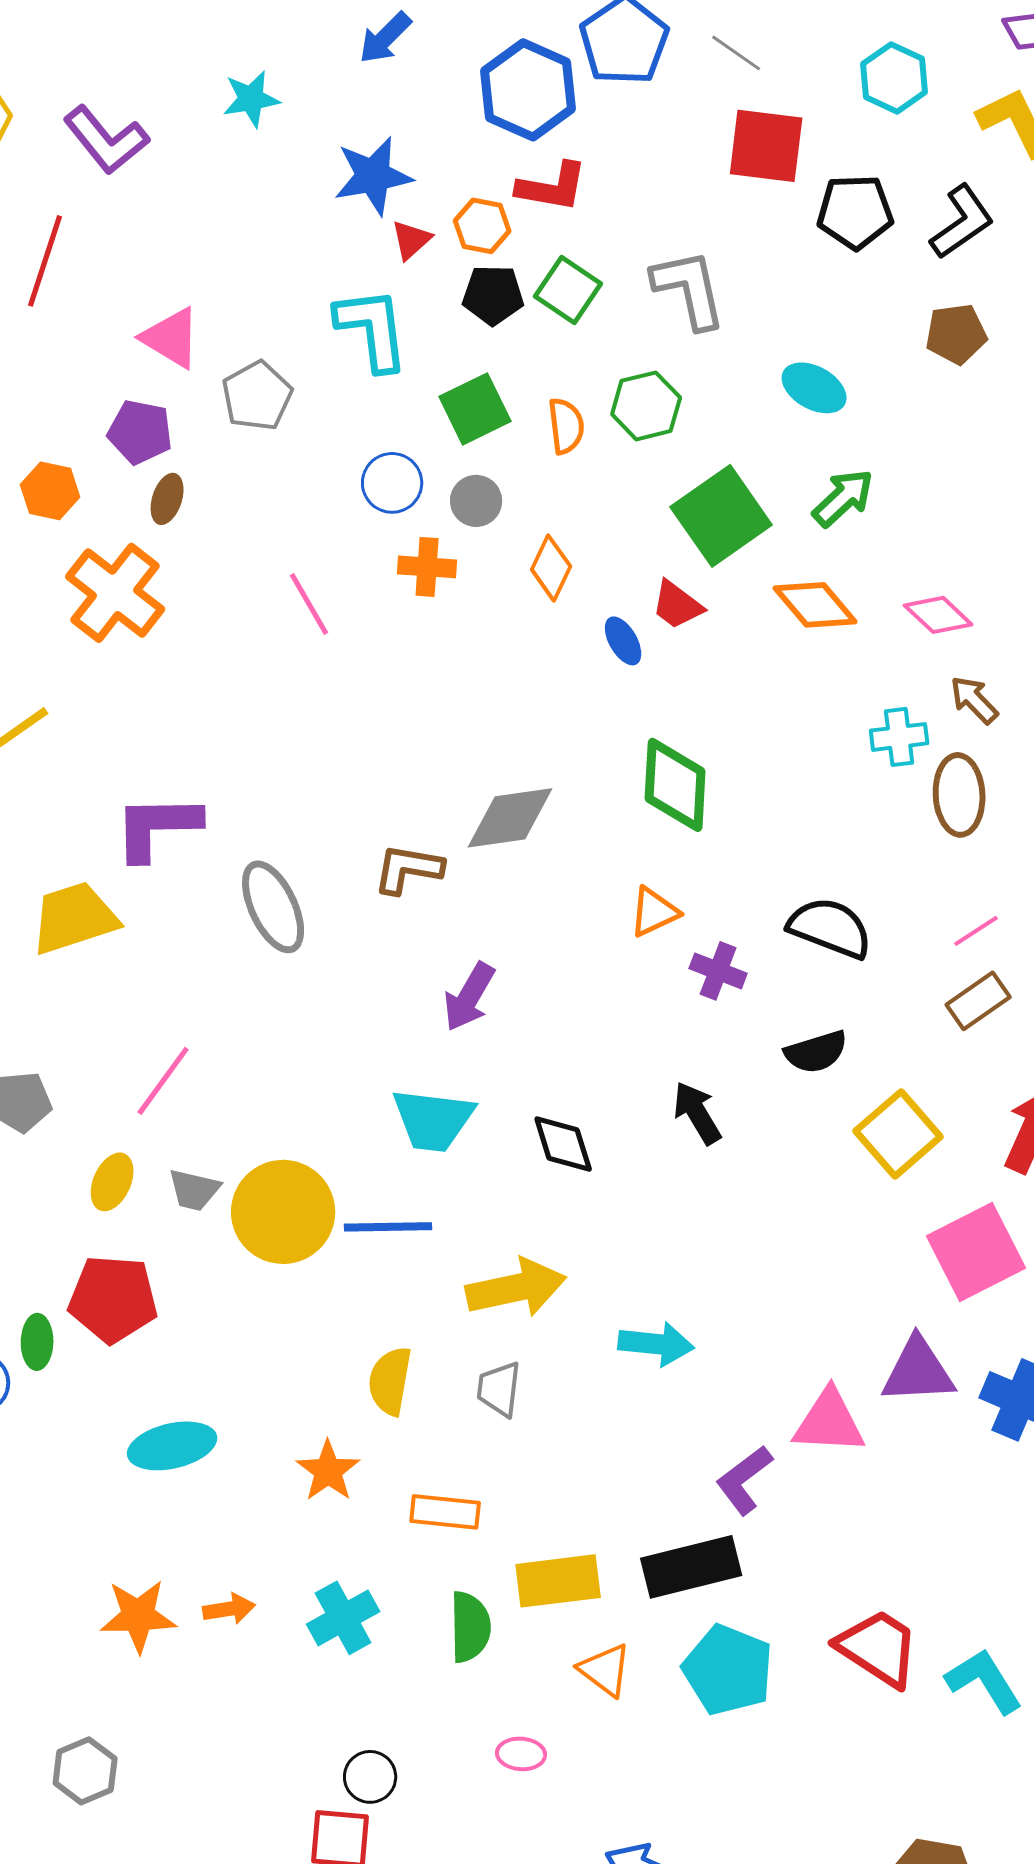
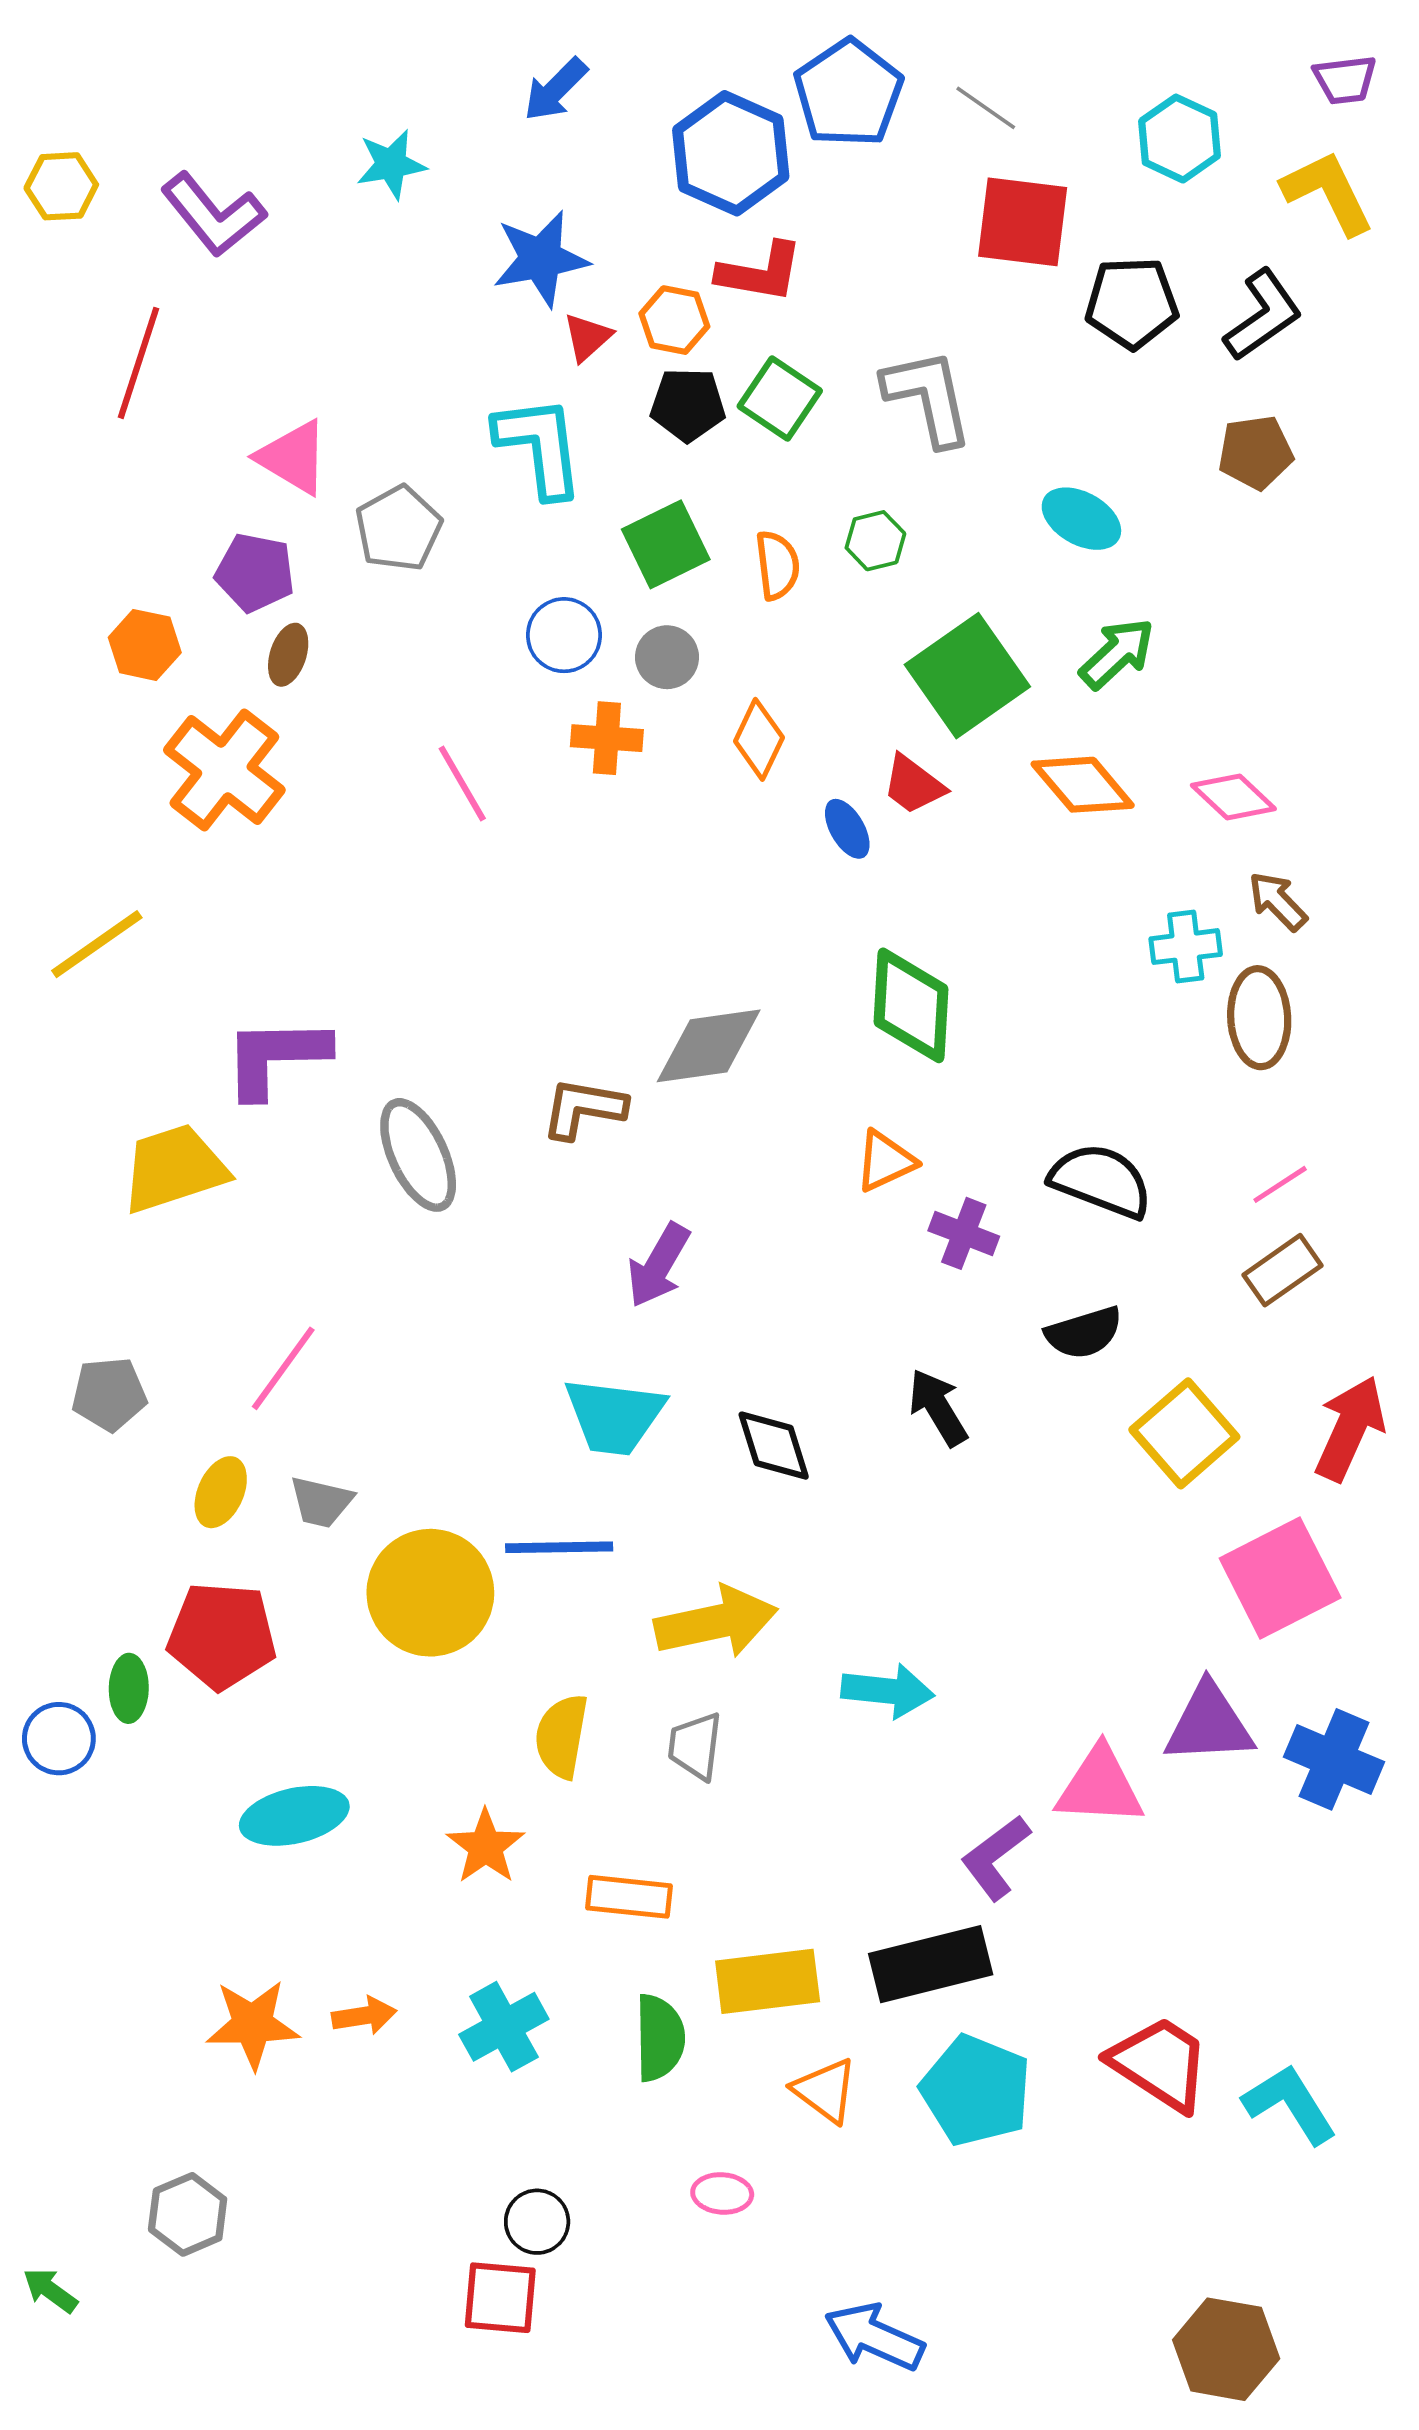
green hexagon: (646, 406) -> (875, 541), size x0.7
yellow circle: (283, 1212) -> (430, 1593), moved

